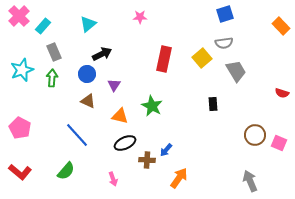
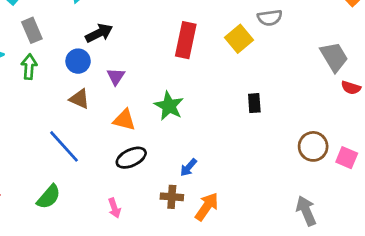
gray trapezoid: (236, 71) -> (334, 57), moved
brown cross: (147, 160) -> (172, 197), moved

